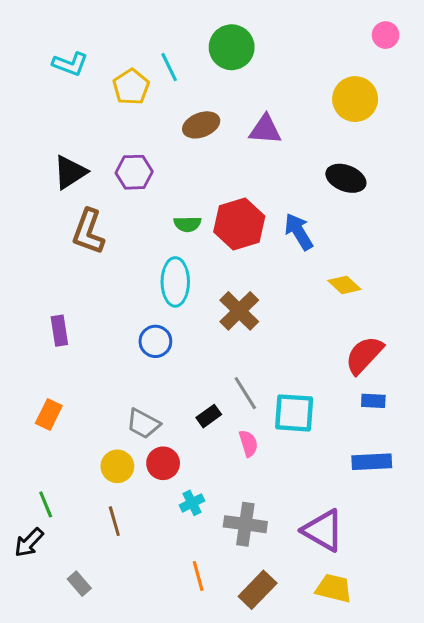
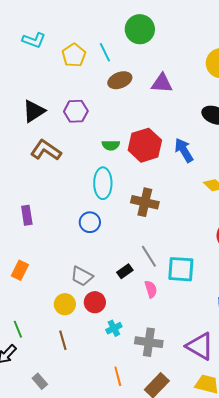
cyan line: (169, 67) -> (105, 52), moved
brown L-shape: (88, 232) -> (46, 150), turned 104
brown cross: (239, 311) -> (145, 202), turned -32

